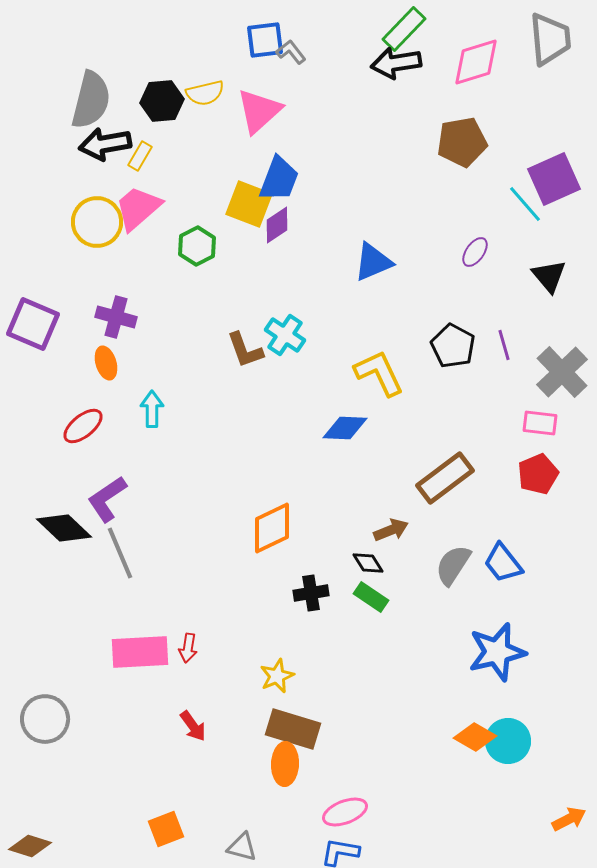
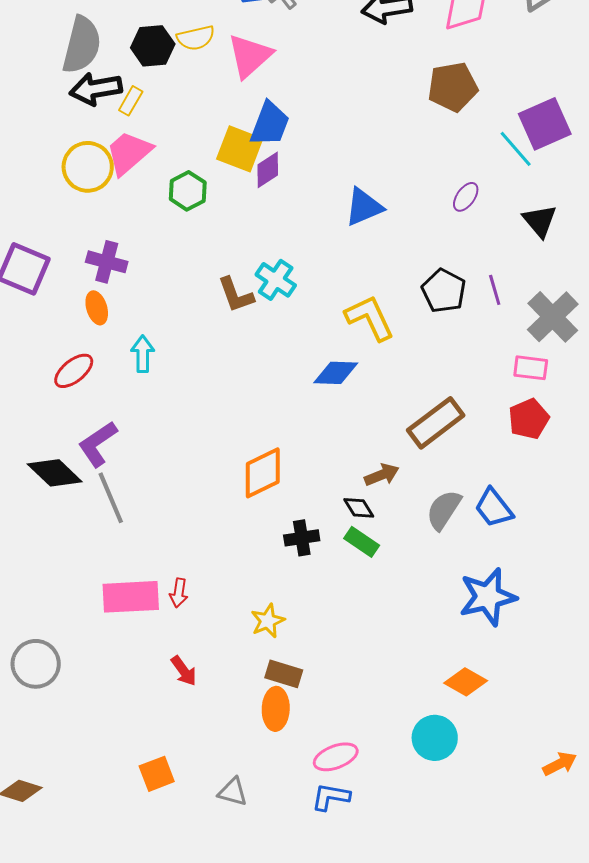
brown rectangle: (293, 729) -> (284, 674), size x0.7
cyan circle: (508, 741) -> (435, 738), moved

